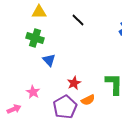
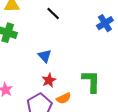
blue triangle: (49, 60) -> (45, 56), moved

